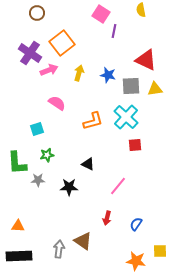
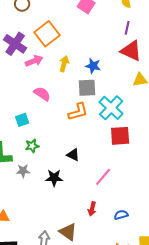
purple line: (114, 31) -> (127, 28), moved
gray square: (131, 86) -> (87, 88), moved
red square: (135, 145) -> (120, 136), size x1.5
blue semicircle: (136, 224) -> (121, 215), turned 40

